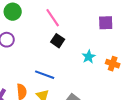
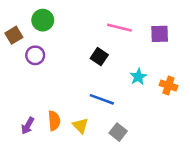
pink line: (53, 18) -> (119, 28), moved, turned -42
blue line: (45, 75) -> (102, 99), moved

